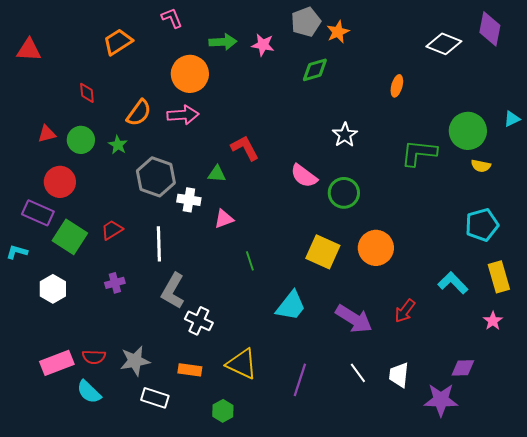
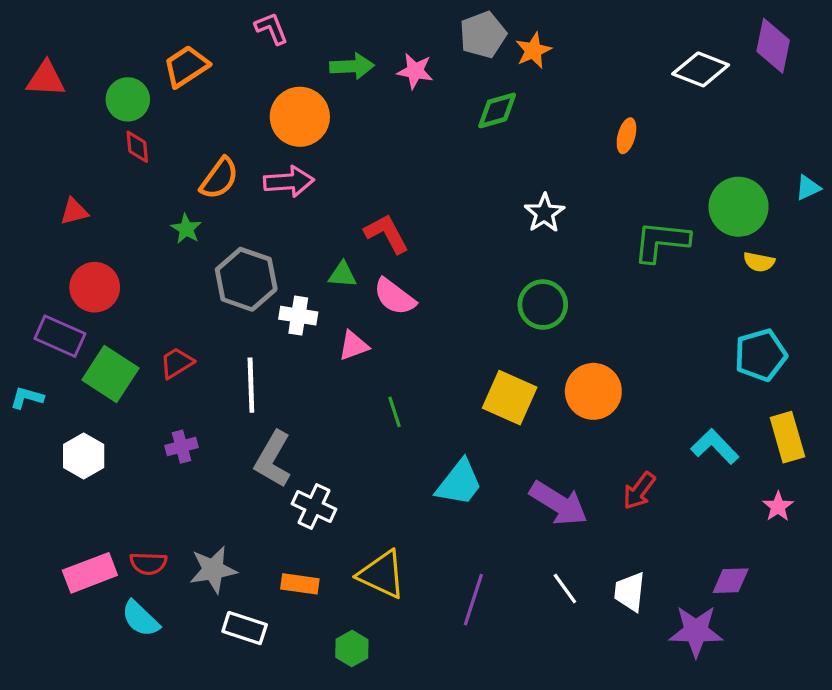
green circle: (81, 140) -> (128, 99), moved
pink semicircle: (304, 176) -> (395, 297), moved

